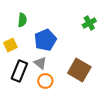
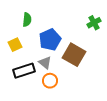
brown square: (79, 70) -> (74, 55), moved
black rectangle: (19, 71) -> (24, 71), turned 50

